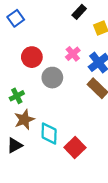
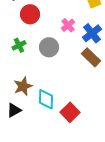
red circle: (32, 57) -> (30, 14), moved
green cross: (17, 96) -> (19, 45), moved

